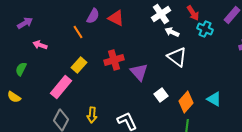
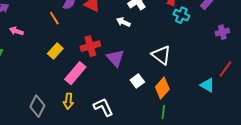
white arrow: (172, 32) -> (123, 22), moved
white triangle: (177, 57) -> (161, 55), moved
pink rectangle: (61, 87) -> (75, 73), moved
cyan triangle: (214, 99) -> (207, 85), moved

